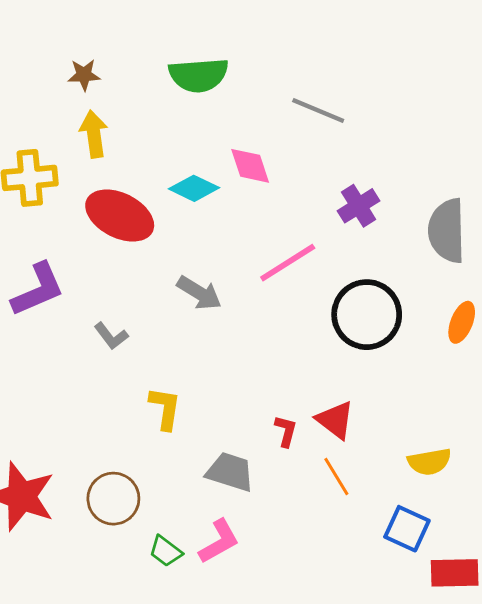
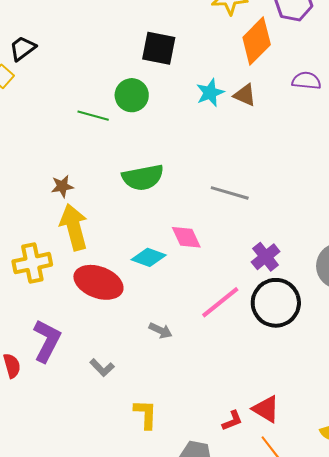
yellow arrow: (94, 134) -> (74, 227), size x1.4
purple L-shape: (38, 290) -> (47, 341), turned -33
gray arrow: (199, 293) -> (160, 330), size x0.7
black circle: (367, 315) -> (276, 303), moved
red L-shape: (286, 431) -> (232, 421), turned 60

